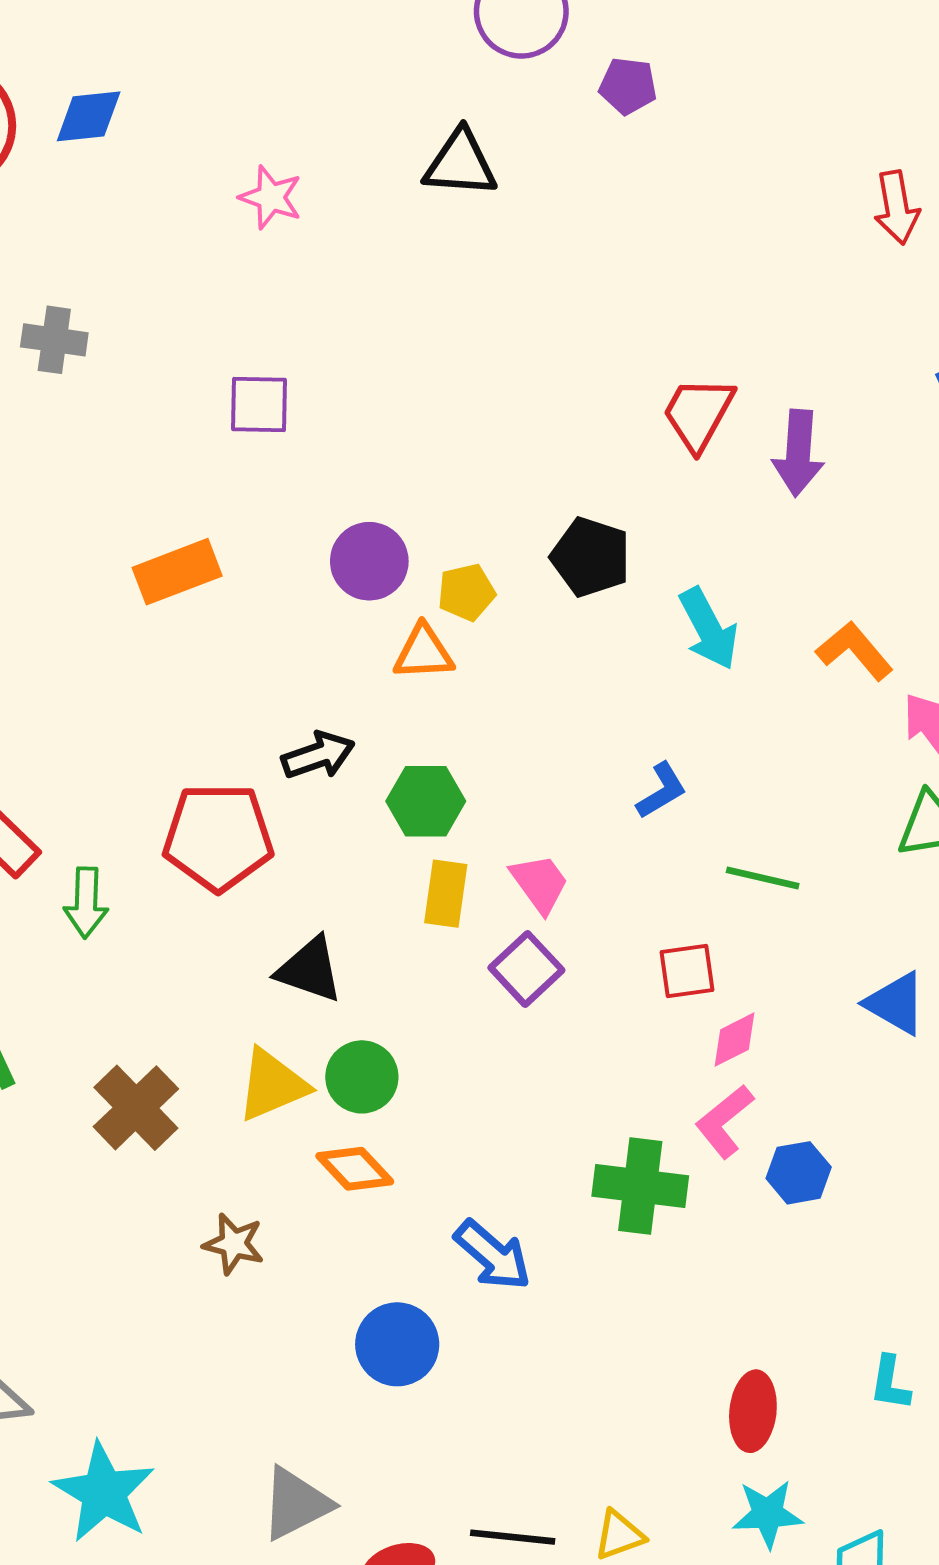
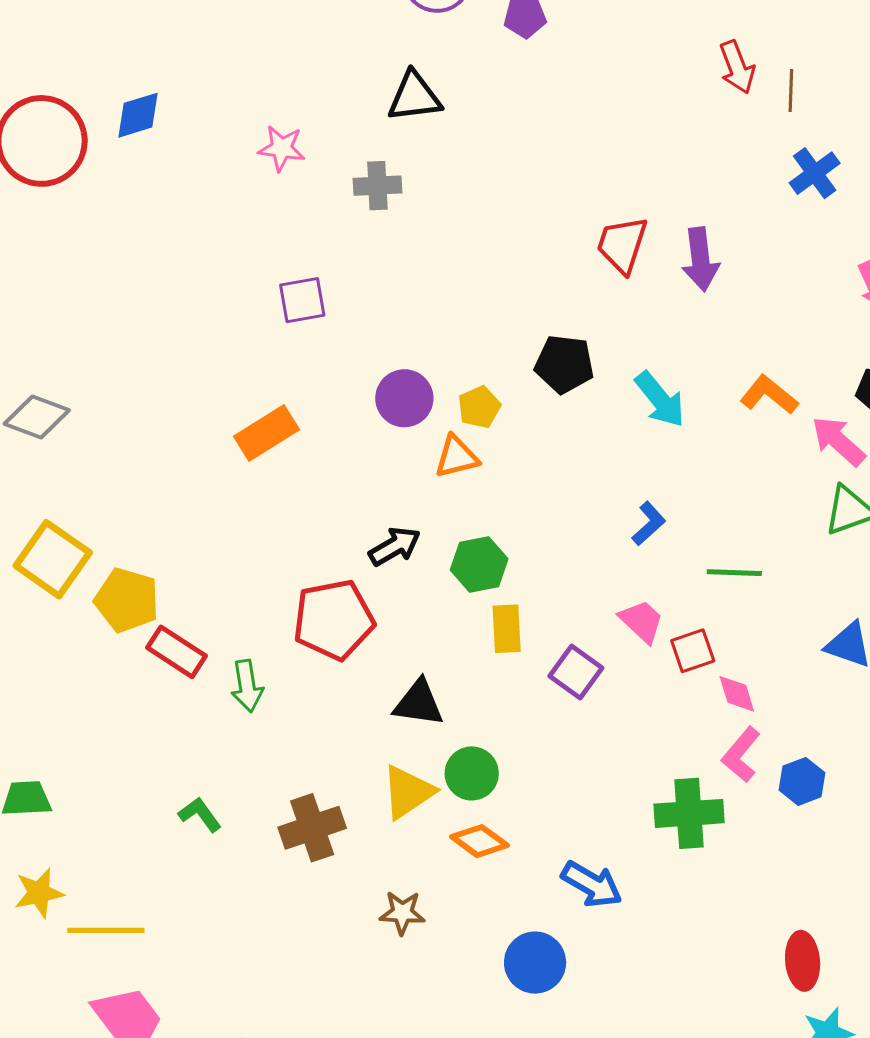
gray cross: (54, 340) -> (377, 186), moved
pink trapezoid: (540, 883) -> (641, 621), moved
pink diamond: (735, 1040) -> (737, 694), turned -69
brown cross: (136, 1108) -> (312, 828), turned 36

